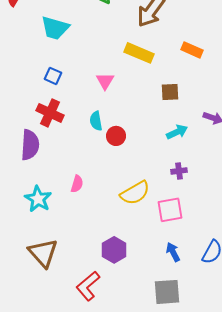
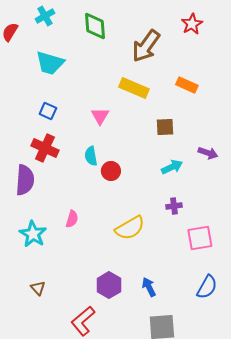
pink square: (170, 210) -> (200, 238), moved
blue arrow: (173, 252) -> (149, 287), moved
brown triangle: (43, 253) -> (38, 288), size x0.5

